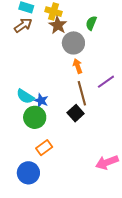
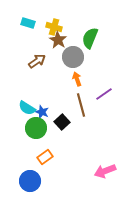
green semicircle: (91, 23) -> (90, 38), size x1.5
brown arrow: (23, 25) -> (37, 61), moved
black square: (76, 113) -> (62, 122), moved

